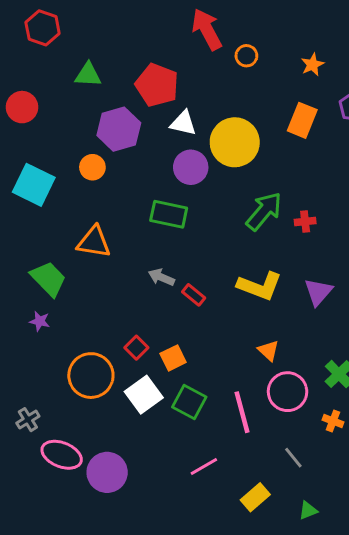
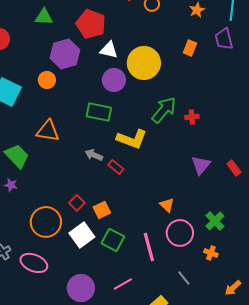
orange rectangle: (302, 120) -> (190, 48), size x0.7
yellow L-shape: (260, 286) -> (132, 139), moved
pink ellipse: (62, 455) -> (34, 263), moved
purple circle: (107, 472) -> (81, 288), moved

